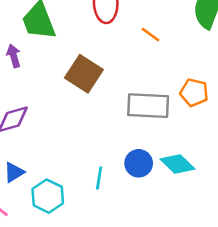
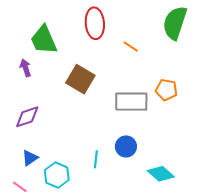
cyan diamond: (177, 164) -> (161, 174), moved

